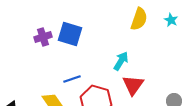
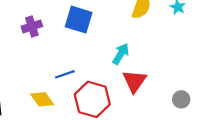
blue square: (70, 34) -> (79, 20), moved

